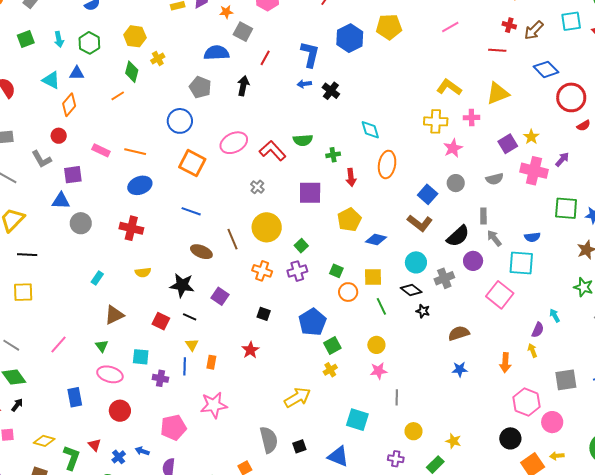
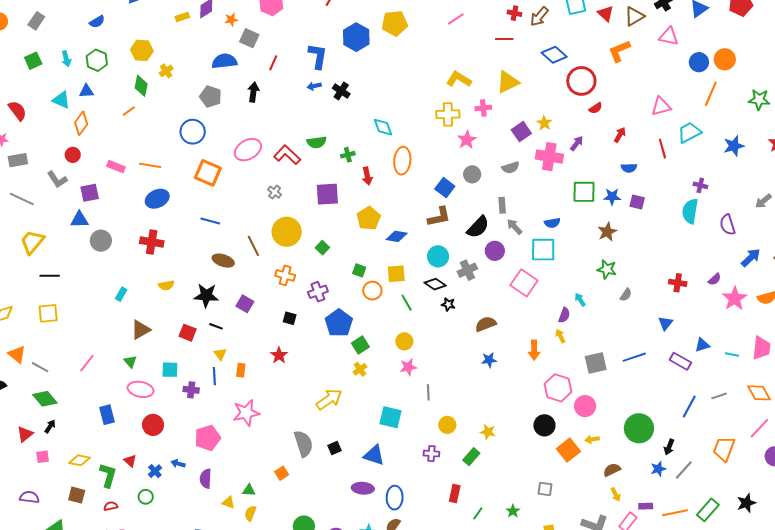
brown L-shape: (420, 223) -> (439, 217), turned -45
purple cross: (297, 271) -> (318, 292), moved

